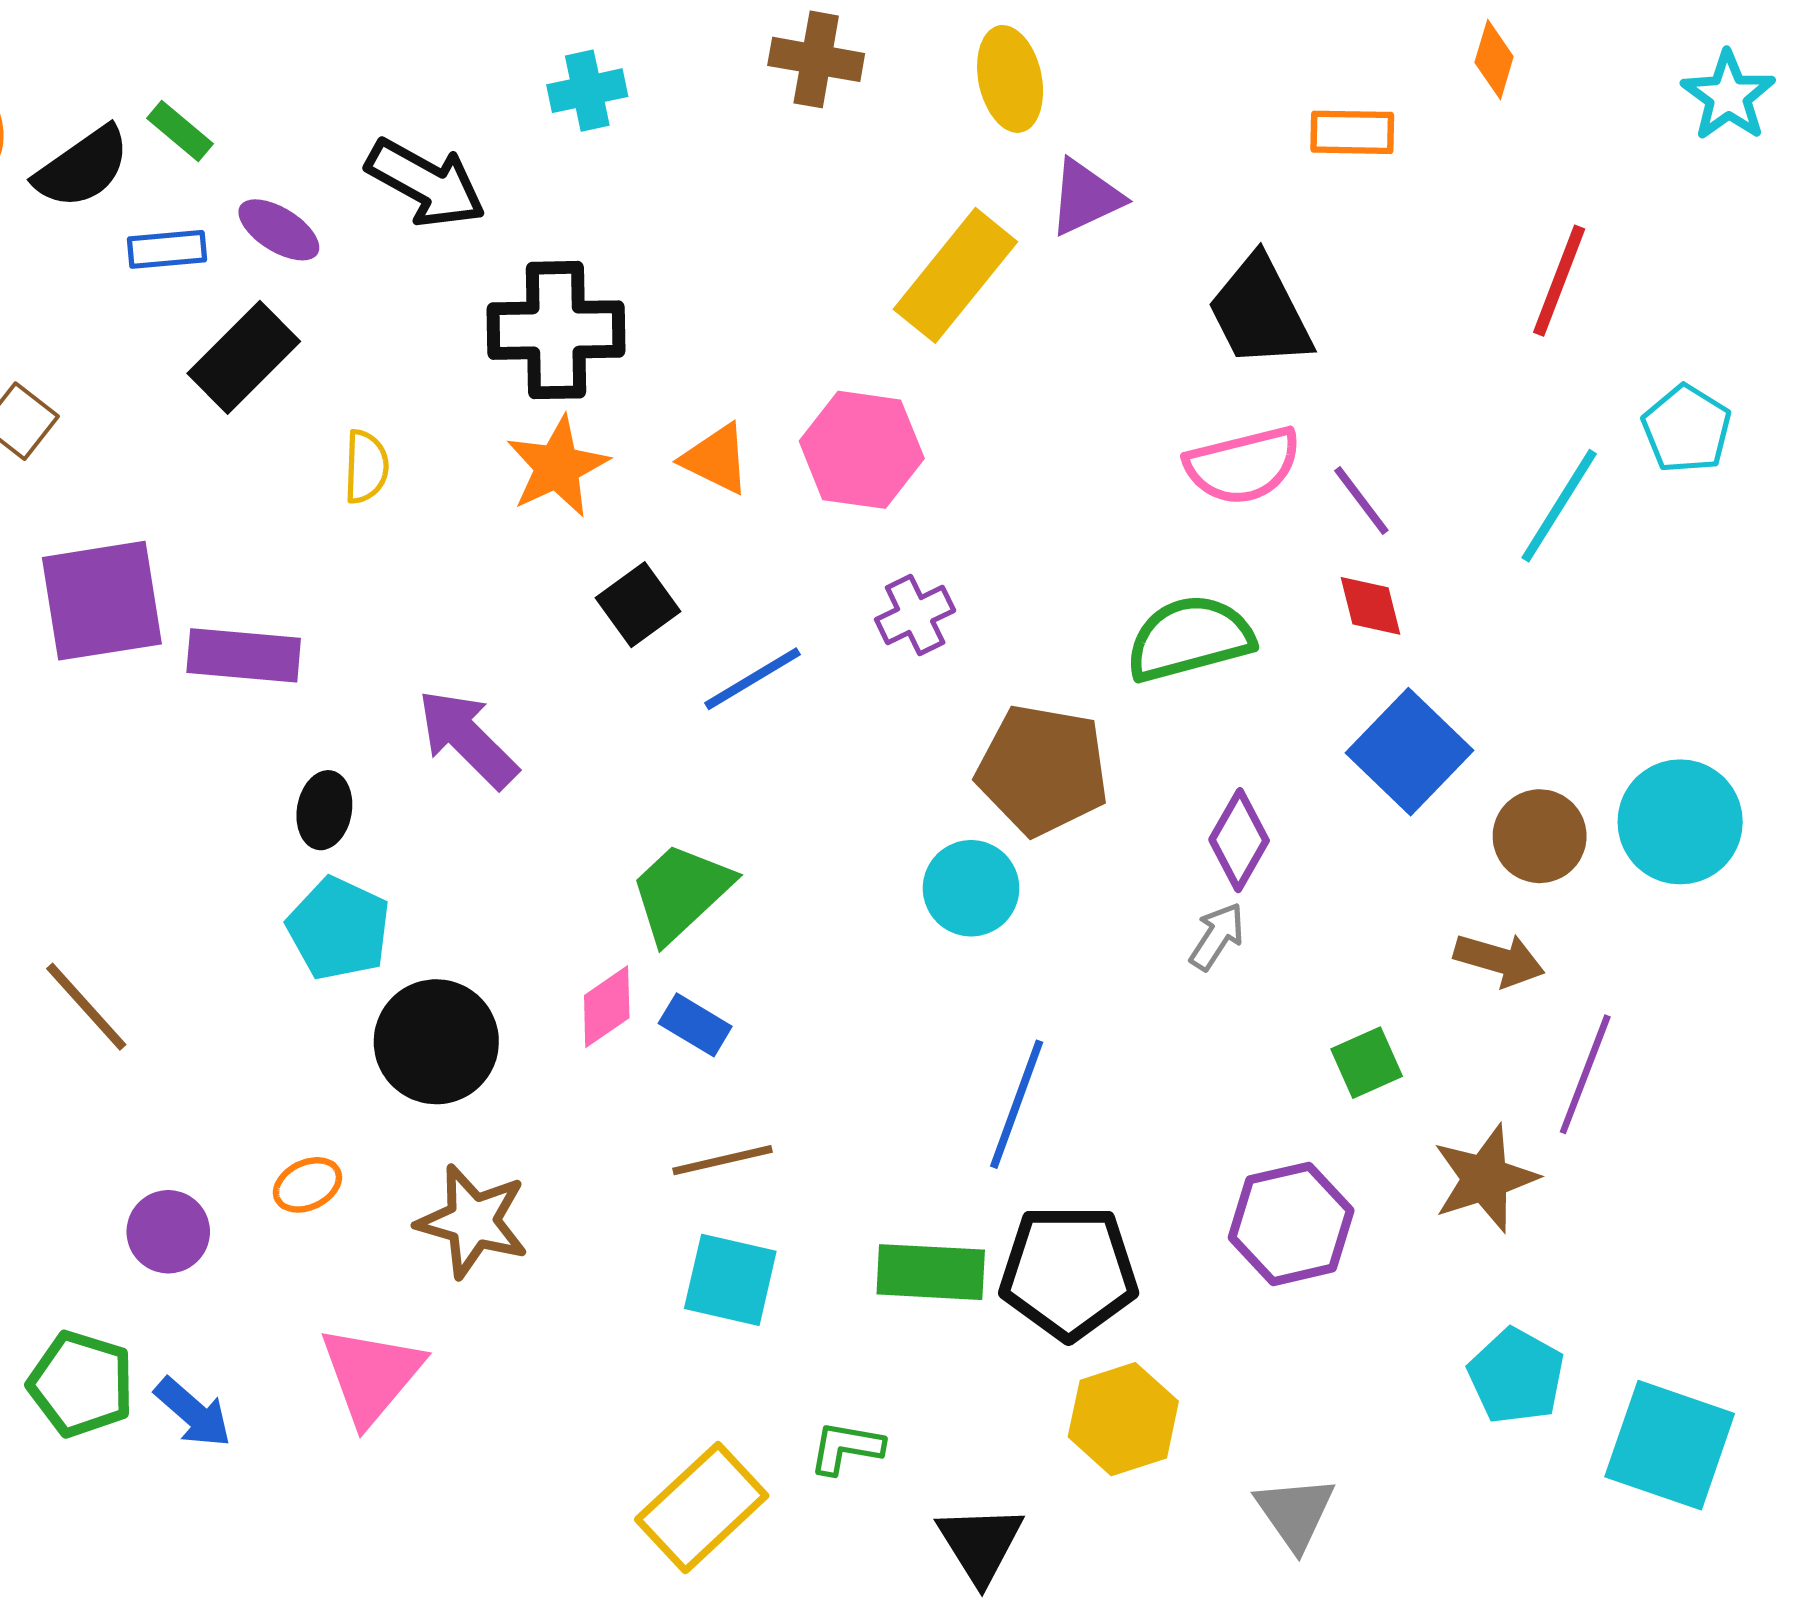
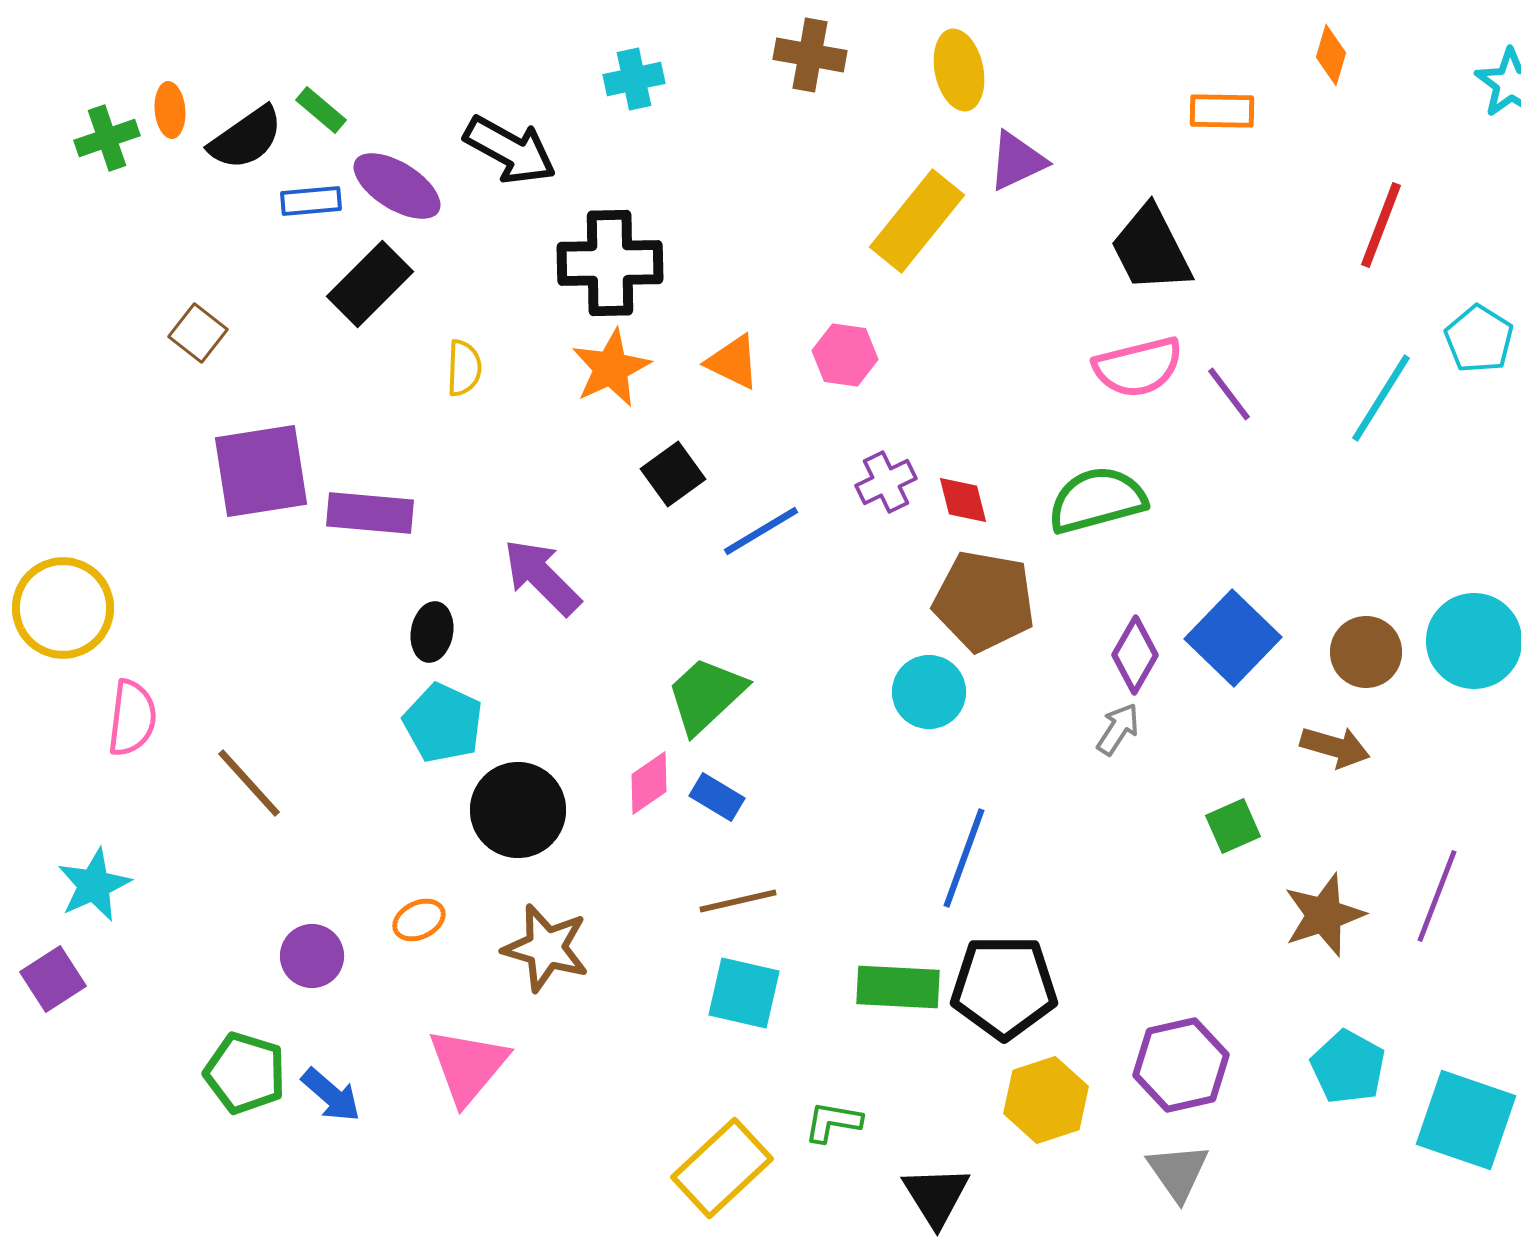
purple ellipse: (279, 230) -> (397, 186), size x1.4
pink hexagon: (862, 450) -> (845, 355), size x0.7
red diamond: (1370, 606) -> (963, 500), moved
blue square: (1410, 752) -> (1233, 638), moved
purple line: (1585, 1074) -> (1437, 896), moved
purple hexagon: (1291, 1224) -> (1181, 1065), moved

